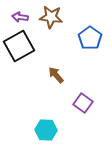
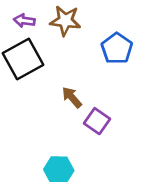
purple square: (83, 103) -> (97, 121), moved

